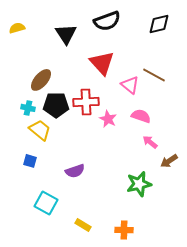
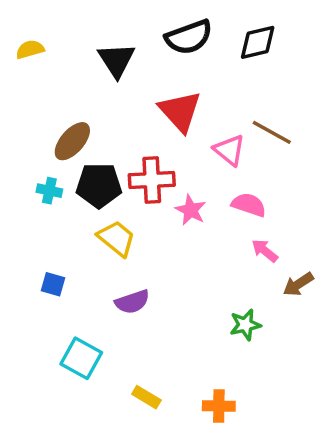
black diamond: (159, 24) -> (258, 42), moved
yellow trapezoid: (40, 130) -> (116, 238), moved
green star: (139, 184) -> (245, 325), size x0.7

